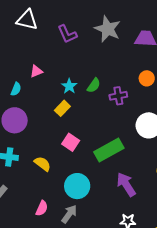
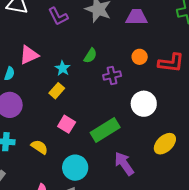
pink triangle: (36, 71) -> (29, 55), size x1.5
green semicircle: (94, 85) -> (90, 56), moved

